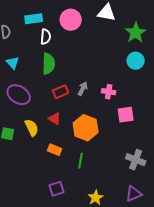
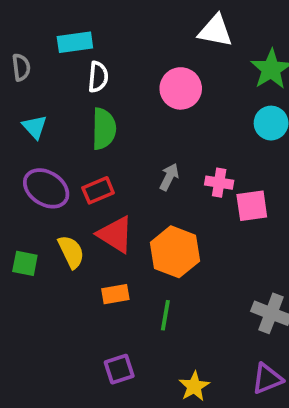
pink circle: (71, 20) -> (181, 88), moved
red rectangle: (61, 92) -> (98, 190), moved
pink square: (126, 115) -> (252, 206), moved
red triangle: (55, 119) -> (115, 235), size x1.5
orange rectangle: (55, 150) -> (115, 294), turned -32

